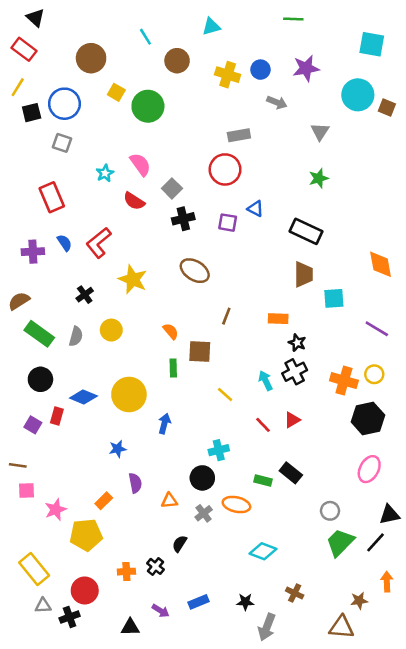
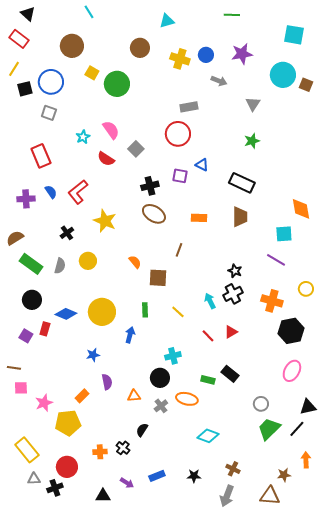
cyan line: (145, 37) -> (89, 12), moved
black cross: (183, 219) -> (150, 186), moved
cyan square: (334, 298) -> (284, 234), moved
orange rectangle: (278, 319) -> (199, 218), moved
purple line: (377, 329) -> (276, 260), moved
green rectangle: (173, 368) -> (145, 310), moved
yellow circle: (374, 374) -> (306, 289), moved
gray arrow: (267, 627) -> (227, 496), moved

